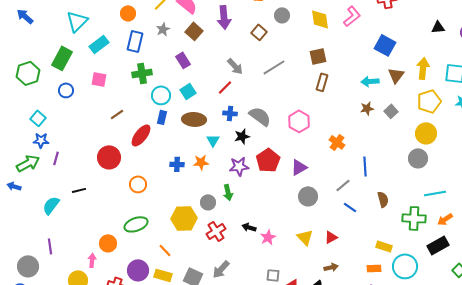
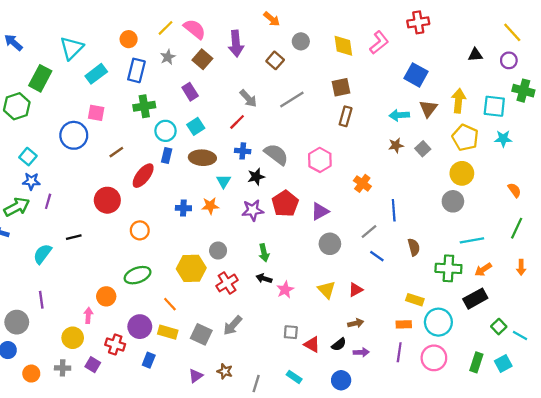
green rectangle: (62, 58) -> (40, 78), moved
blue circle: (66, 90) -> (74, 135), moved, size x1.6
yellow pentagon: (429, 101) -> (465, 138), turned -30
green arrow: (228, 192) -> (264, 253), moved

